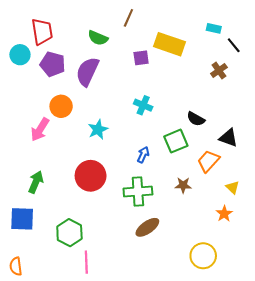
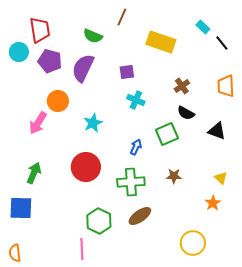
cyan rectangle: (214, 28) -> (203, 27), turned 32
purple square: (141, 58) -> (127, 72), moved
brown cross: (219, 70) -> (182, 86), moved
orange trapezoid: (208, 161) -> (226, 86), moved, turned -45
green hexagon: (69, 233) -> (99, 221), moved

